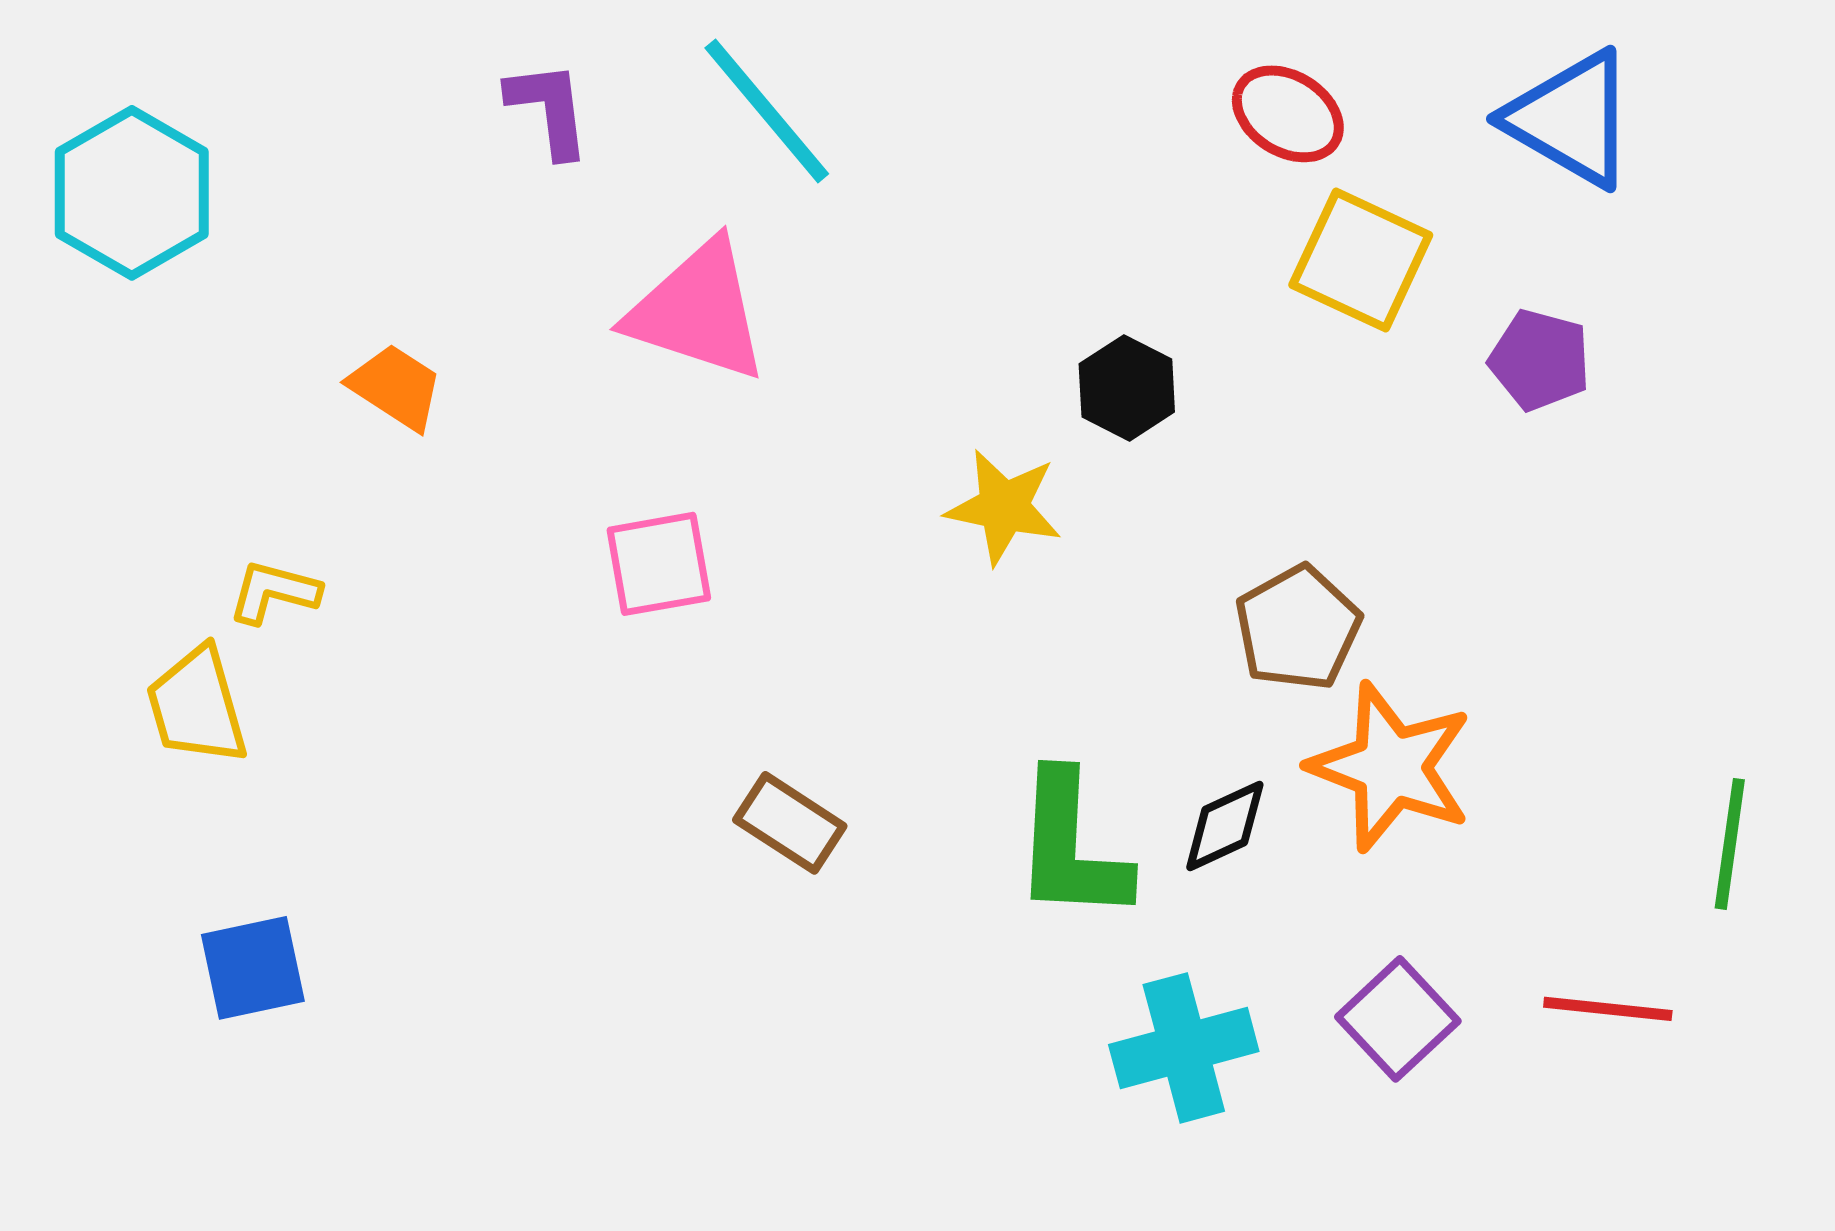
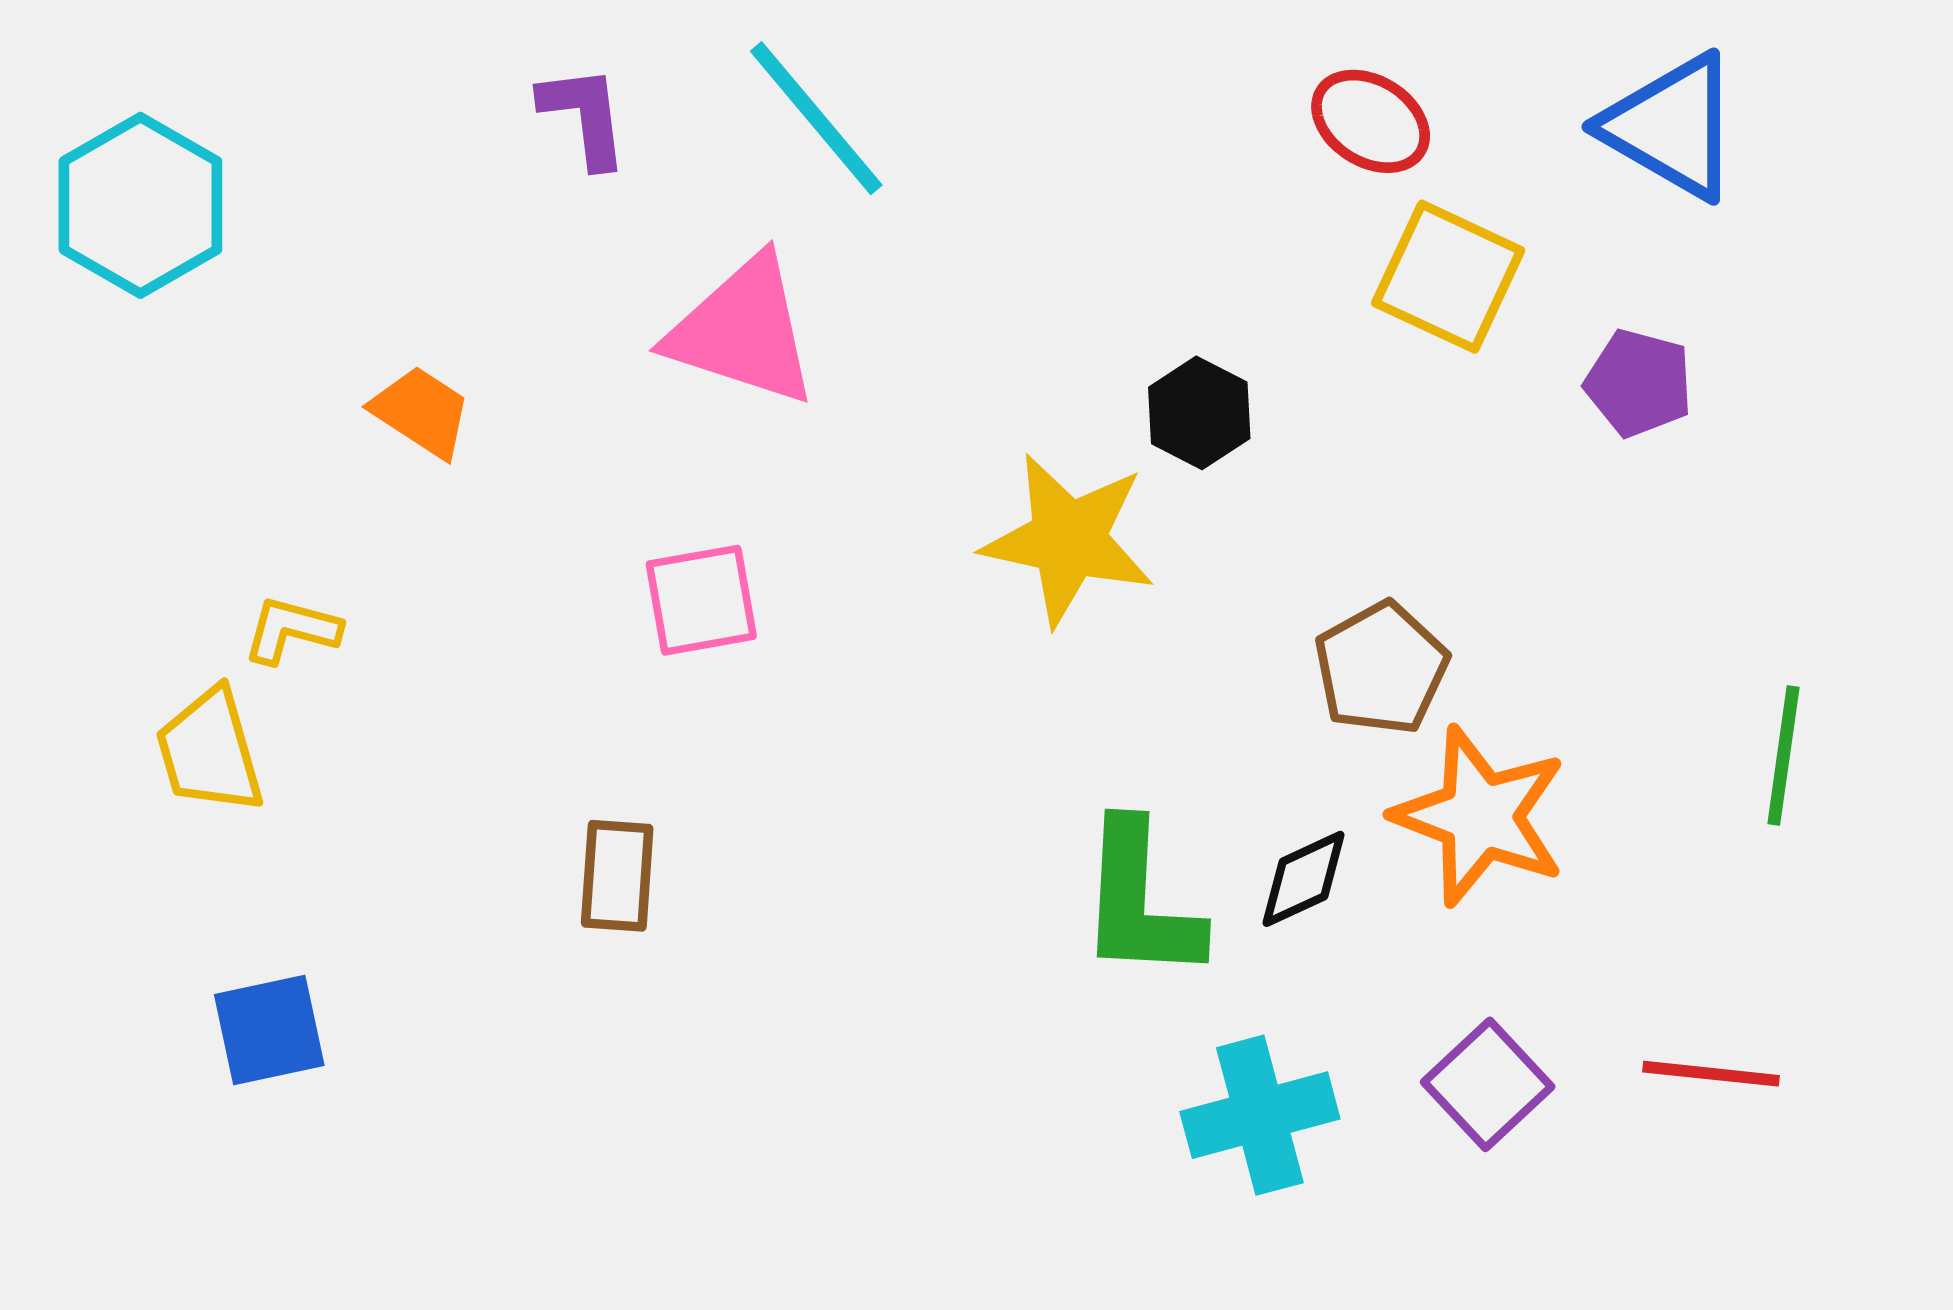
yellow star: (1004, 507) -> (1068, 540), size x1.4
brown rectangle: (790, 823) -> (617, 876), moved, turned 61
green line: (1730, 844) -> (1783, 756), moved

